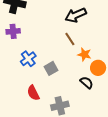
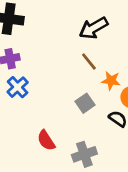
blue cross: (28, 59) -> (18, 87), moved
gray square: (51, 68) -> (85, 103), moved

